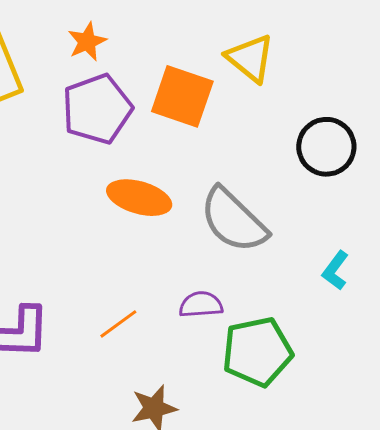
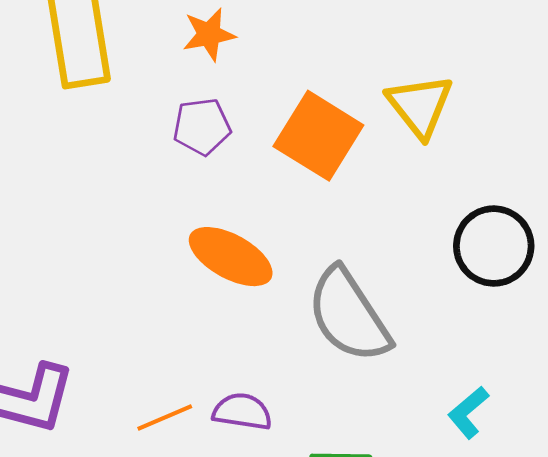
purple pentagon: (97, 109) -> (202, 127), size x0.6
purple semicircle: (201, 305) -> (242, 412), moved

